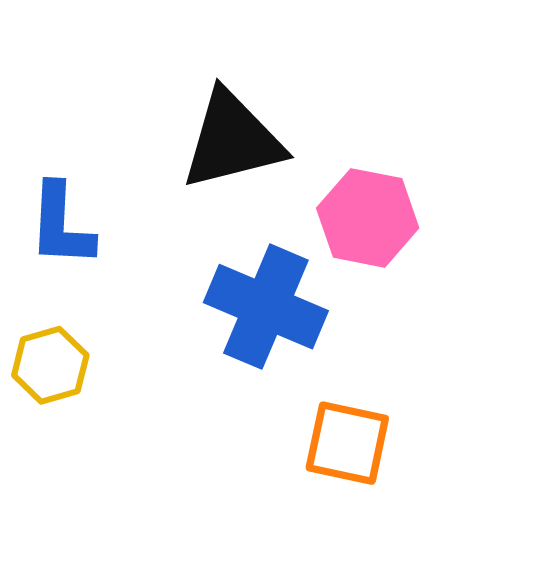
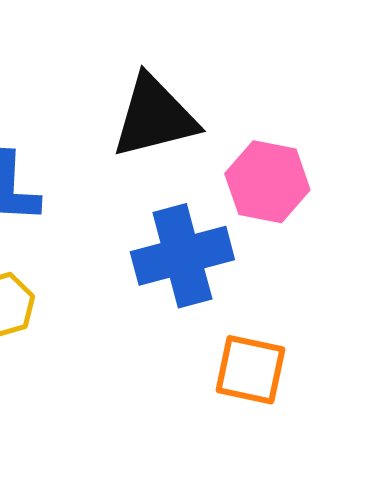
blue cross: (266, 307) -> (182, 256), turned -38

